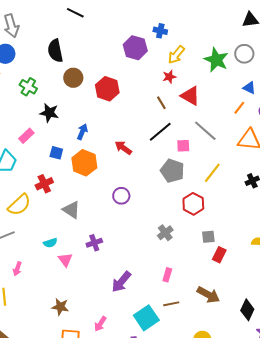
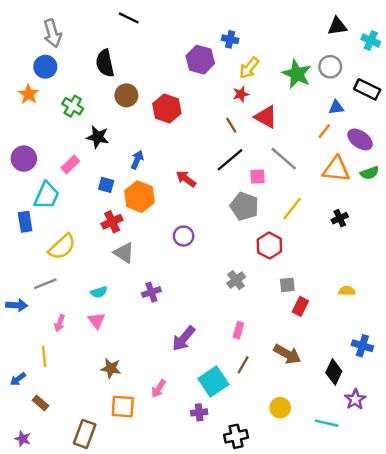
blue triangle: (249, 88) -> (336, 107), turned -32
red cross: (44, 184) -> (112, 222), moved
pink triangle: (65, 260) -> (97, 321), moved
brown line: (171, 304) -> (243, 365), turned -49

